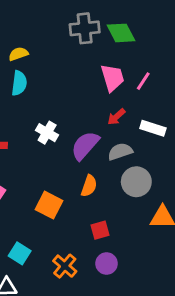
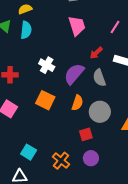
pink trapezoid: (112, 78) -> (77, 26), moved
gray semicircle: (120, 152) -> (99, 78), turned -90
gray circle: (136, 182) -> (100, 112), moved
orange square: (49, 205) -> (45, 100), moved

